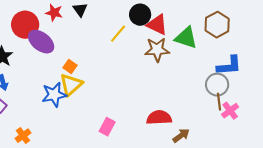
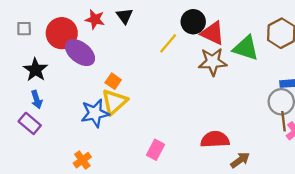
orange cross: (23, 136) -> (82, 160), moved

